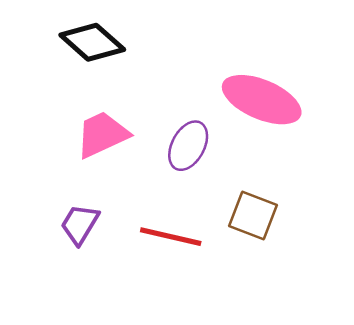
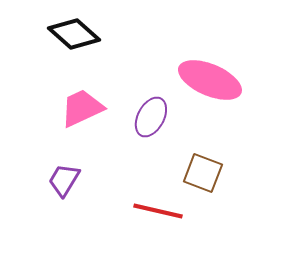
red line: (171, 237) -> (158, 211), moved

